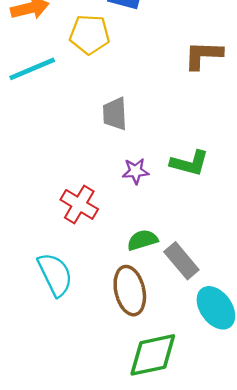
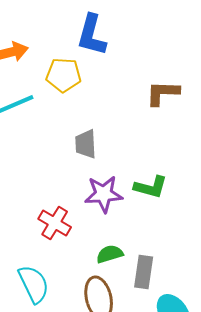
purple star: (136, 171) -> (104, 194), size x1.6
gray rectangle: (181, 261) -> (144, 272), turned 48

